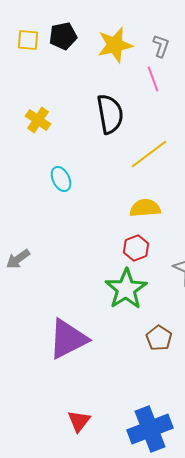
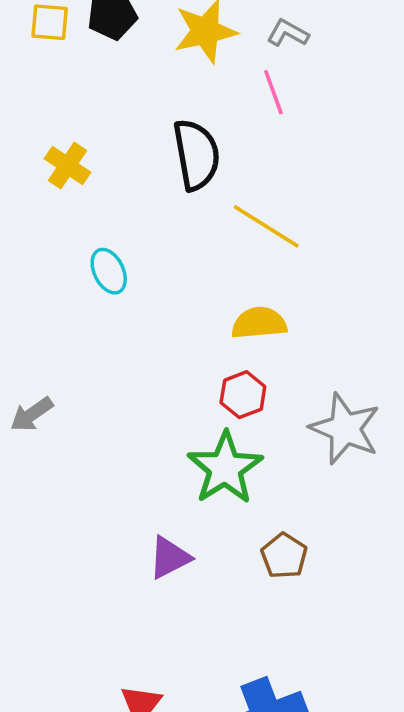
gray L-shape: (161, 46) -> (288, 33), turned -80
yellow line: (149, 154) -> (266, 226), turned 69
purple triangle: (68, 339) -> (170, 558), moved, size x0.6

